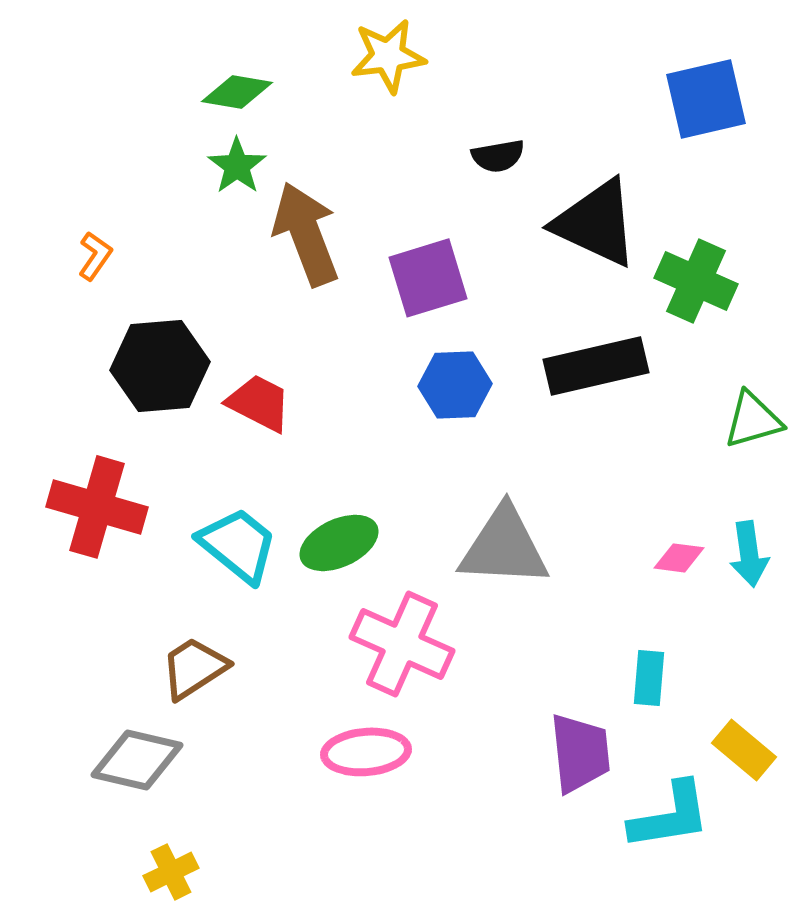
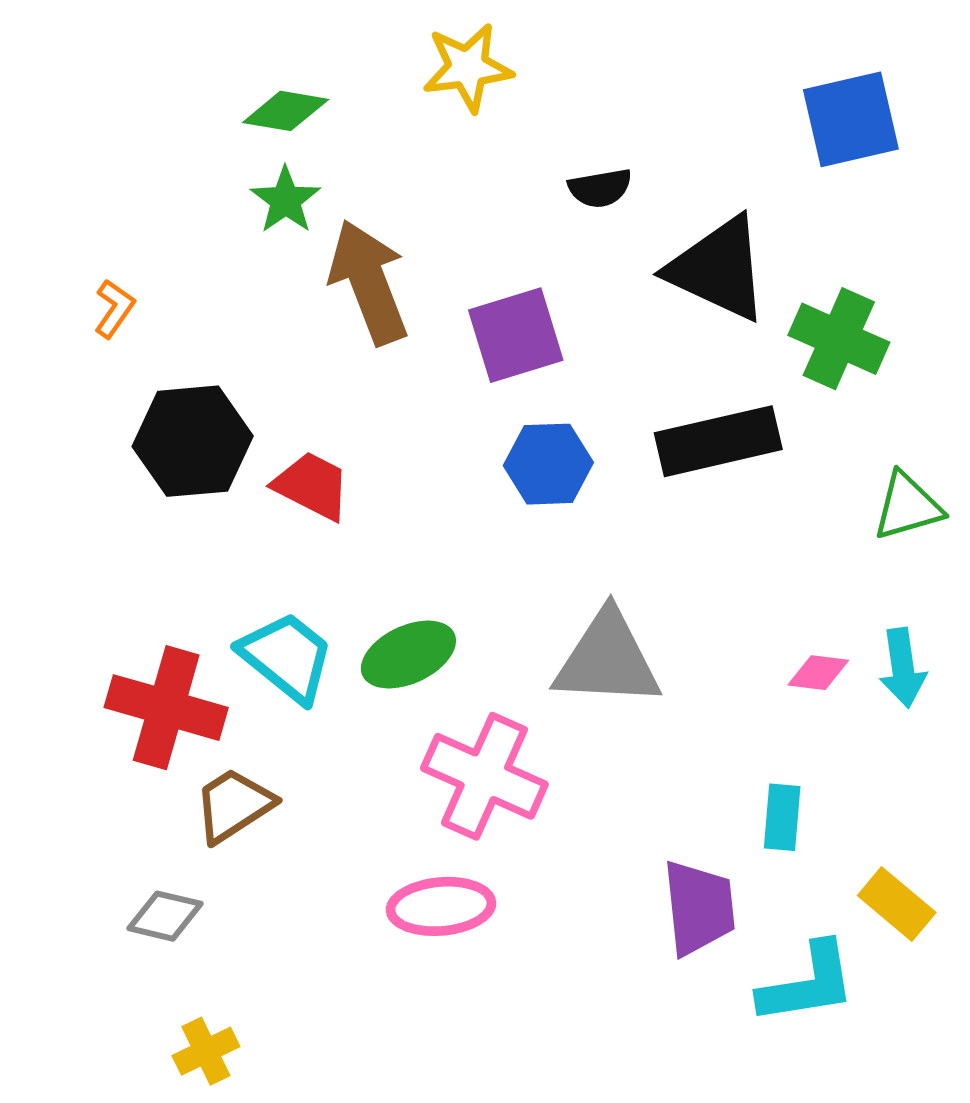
red cross: (97, 507) -> (166, 708), moved
gray diamond: (137, 760) -> (165, 916), size x0.7

